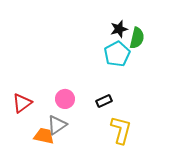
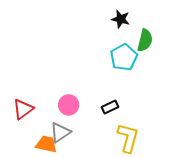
black star: (119, 29) -> (121, 19), moved, turned 30

